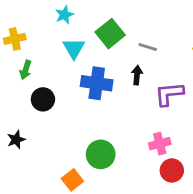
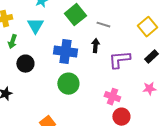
cyan triangle: (74, 48) -> (35, 26), moved
pink cross: (160, 144) -> (112, 97), turned 35
green circle: (101, 154) -> (68, 84), moved

